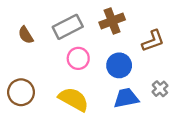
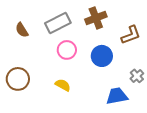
blue trapezoid: (126, 98) -> (117, 96), moved
yellow semicircle: (74, 99) -> (63, 85), size x0.6

